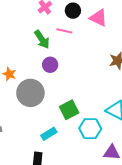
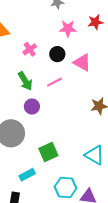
pink line: (64, 31) -> (54, 82), moved, turned -42
cyan hexagon: (90, 129) -> (65, 187), moved

